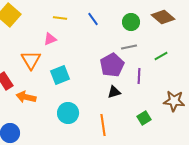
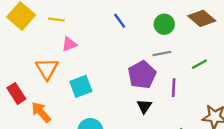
yellow line: (60, 18) -> (56, 20), moved
black triangle: (114, 92) -> (144, 106), turned -40
orange arrow: (26, 97) -> (41, 112), turned 36

